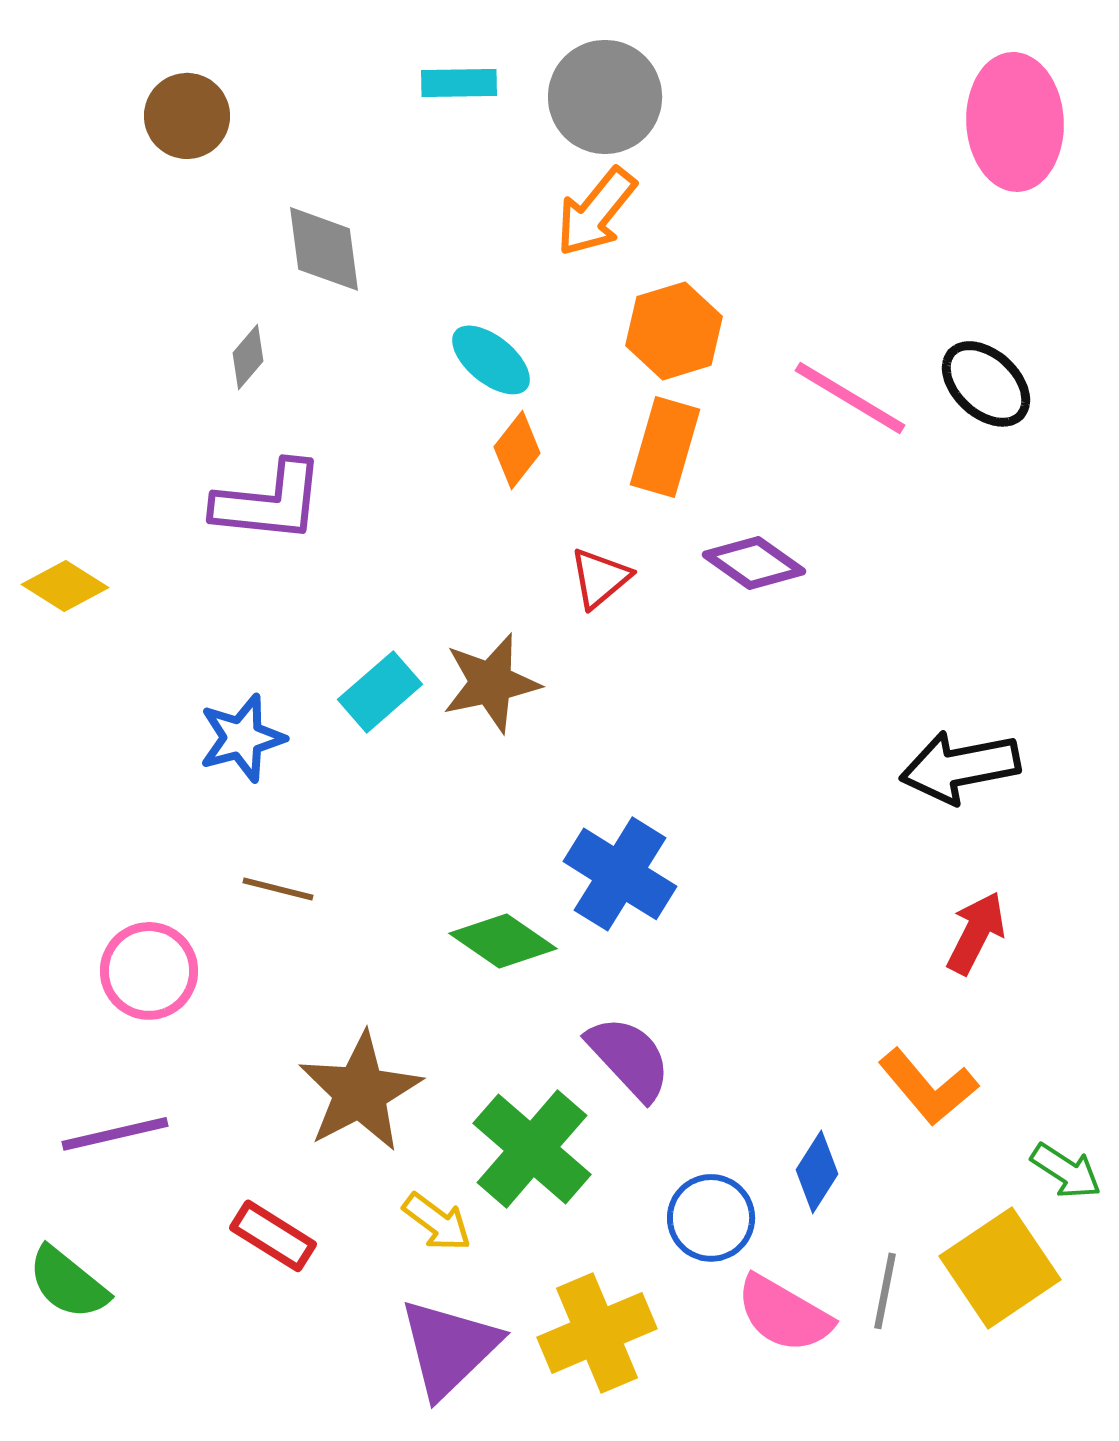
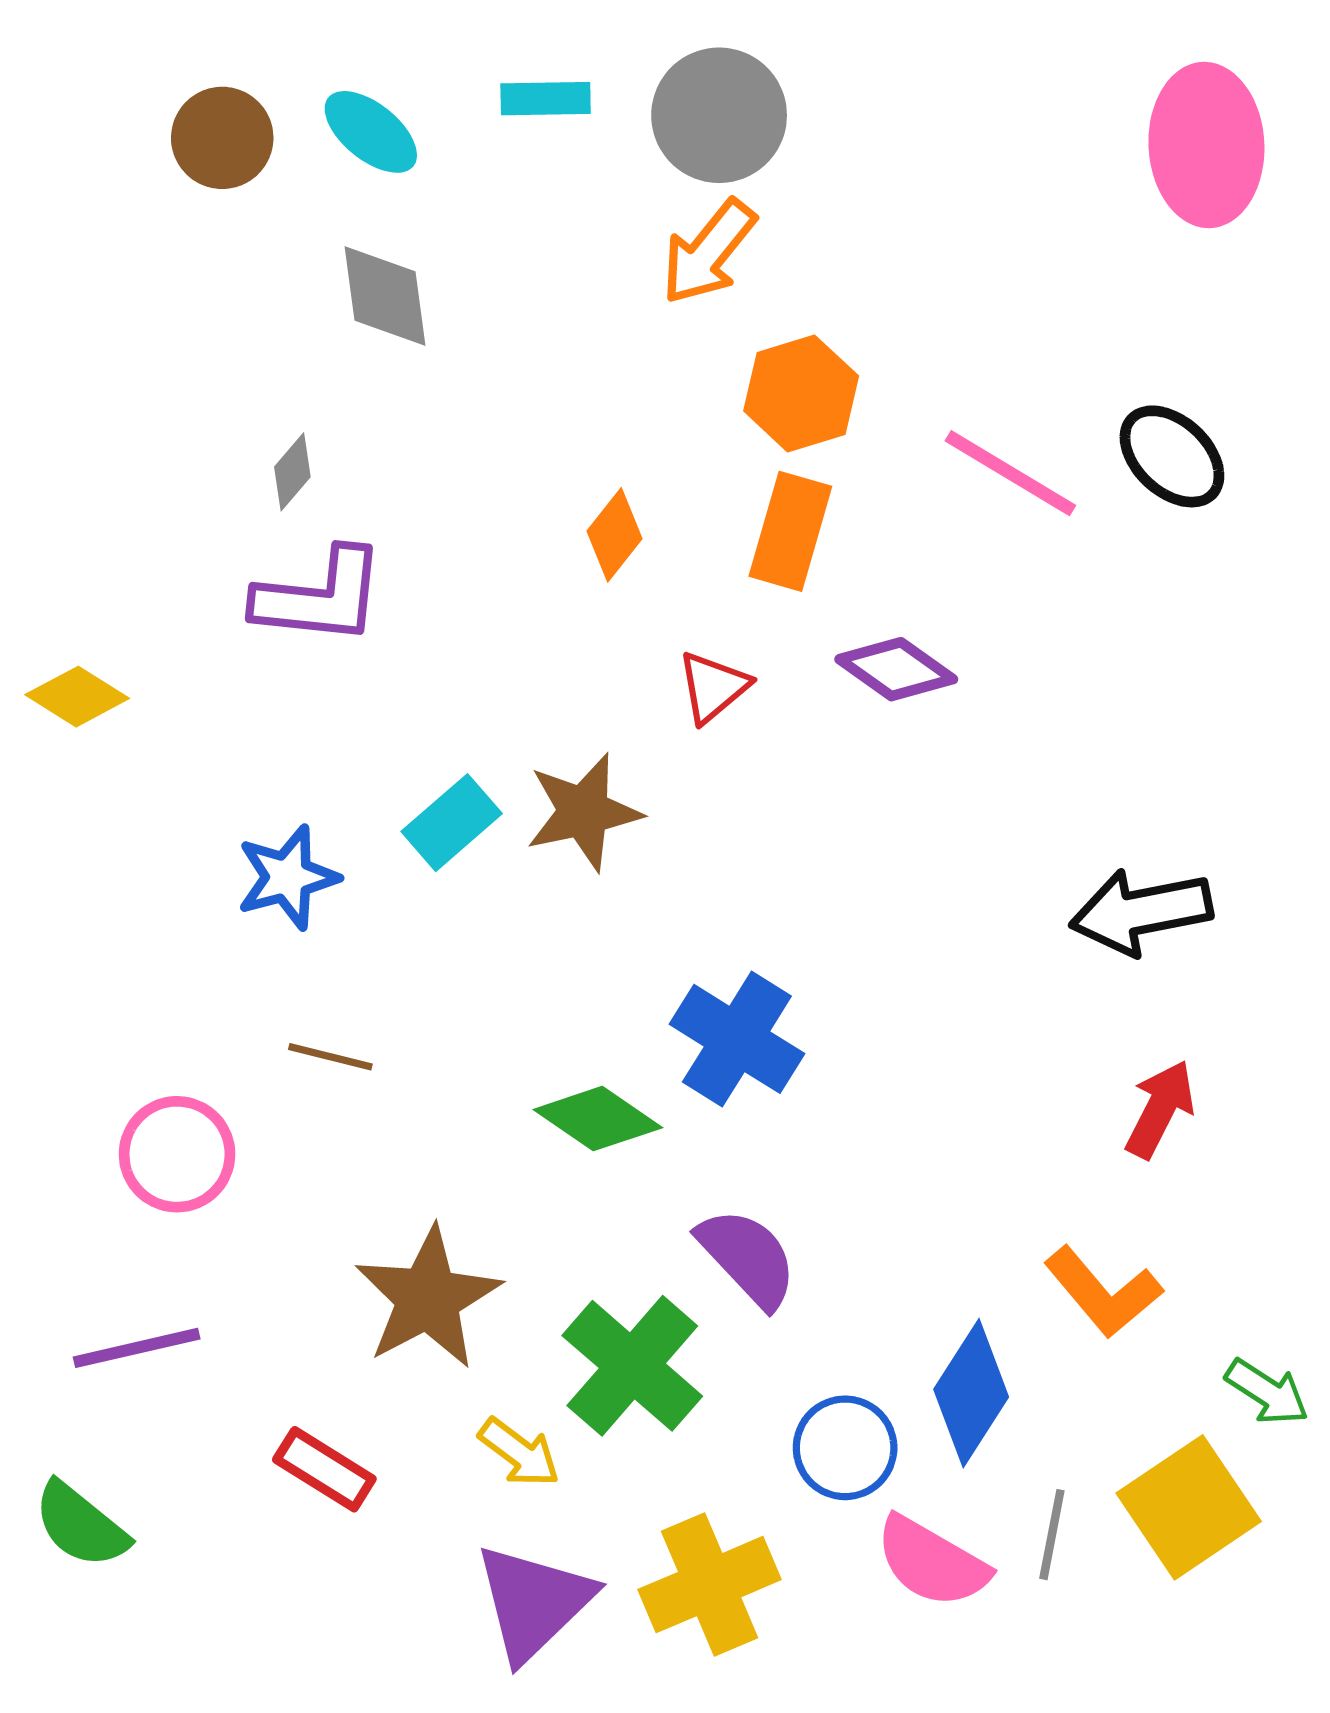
gray diamond: (248, 357) -> (292, 472), moved
cyan ellipse: (491, 360) -> (371, 132), moved
blue diamond: (817, 1172) -> (971, 1393), size x1.5

